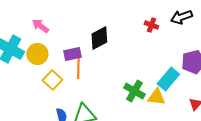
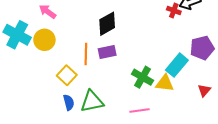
red cross: (151, 25) -> (174, 10), moved
purple rectangle: (72, 54) -> (107, 52), moved
yellow square: (52, 80) -> (67, 75), moved

